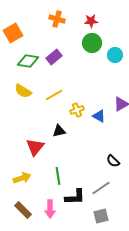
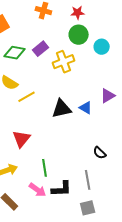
yellow line: (54, 95) -> (26, 97), moved
yellow cross: (77, 110) -> (64, 62), moved, size x1.5
black triangle: (59, 131) -> (62, 109), moved, size x1.5
gray line: (101, 188) -> (88, 180), turned -66
pink arrow: (50, 209) -> (37, 190), moved, turned -54

